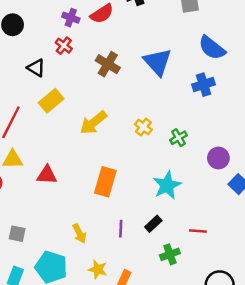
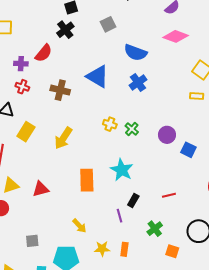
yellow cross: (143, 127) -> (110, 124), moved
cyan star: (167, 185) -> (122, 170), moved
purple line: (121, 229) -> (119, 216), moved
green cross: (170, 254) -> (155, 229), moved

